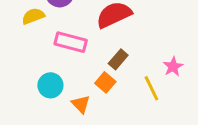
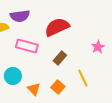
pink star: (173, 67) -> (98, 47), moved
orange square: (105, 82) -> (58, 87), moved

